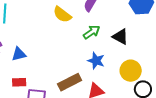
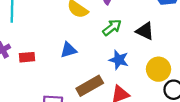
blue triangle: (19, 54) -> (68, 50), moved
red rectangle: (19, 82) -> (27, 57), moved

